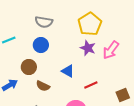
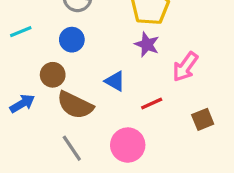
pink arrow: (111, 50) -> (185, 67), moved
brown semicircle: (43, 86) -> (75, 105), size x1.6

